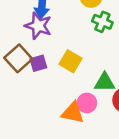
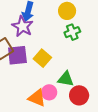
green cross: (102, 22) -> (72, 32), turned 35
purple square: (38, 63) -> (17, 55), size x1.5

